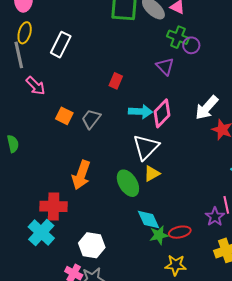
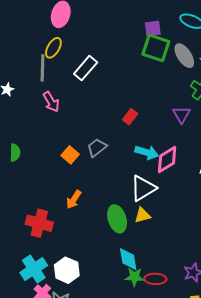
orange square: (64, 116) -> (70, 155), moved
orange arrow: (81, 175) -> (74, 200), size x0.7
cyan cross: (41, 233) -> (34, 269), moved

